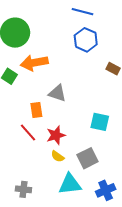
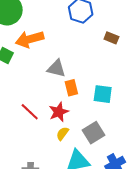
orange rectangle: (36, 110) -> (71, 88), moved
yellow semicircle: (58, 156) -> (62, 134), turned 96

